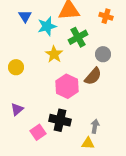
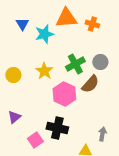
orange cross: (106, 16) -> (92, 24), moved
green cross: (78, 37) -> (75, 64), moved
yellow star: (54, 54) -> (44, 71), moved
gray arrow: (95, 126) -> (102, 134), moved

